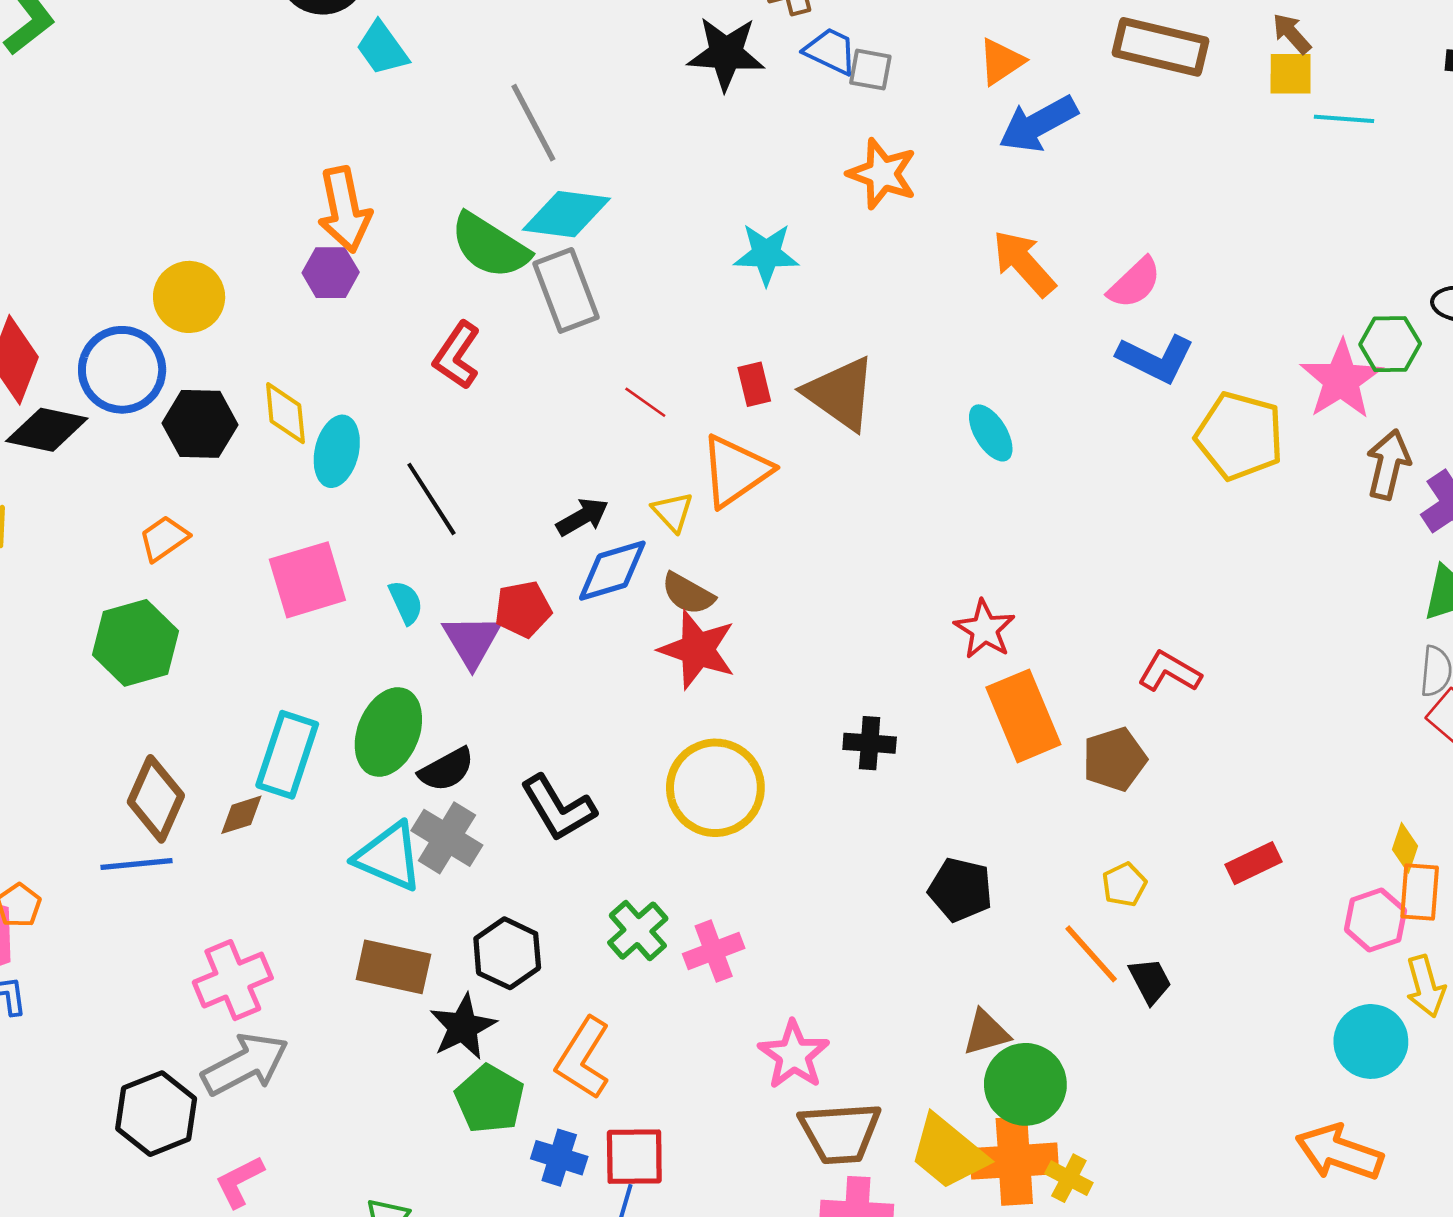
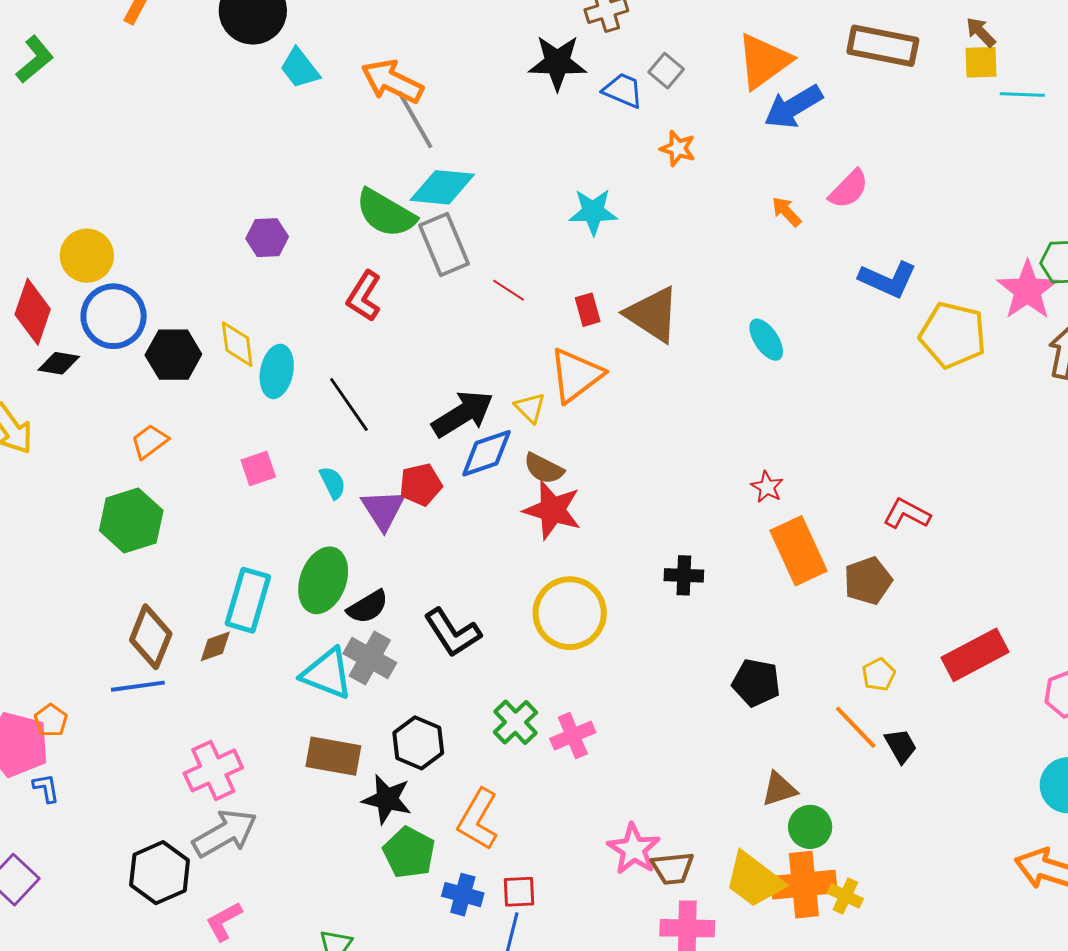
blue trapezoid: (831, 51) -> (623, 90), moved
orange triangle: (1001, 62) -> (764, 61), size x1.6
gray square: (870, 70) -> (666, 71), turned 32
orange star: (882, 174) -> (678, 148), size x0.7
orange arrow: (344, 210) -> (392, 81), moved, turned 130
orange arrow: (1024, 263) -> (786, 212), size x0.6
pink semicircle: (1135, 283) -> (849, 189), moved
yellow circle: (189, 297) -> (87, 256), moved
red line: (645, 402) -> (509, 290), moved
black diamond: (47, 430) -> (59, 363), size x0.7
black arrow: (582, 517) -> (463, 414), size x1.6
pink square: (307, 580) -> (258, 469), size x0.6
red star: (985, 629) -> (767, 487), size x0.7
red rectangle: (1254, 863) -> (975, 655), size x1.6
black star: (463, 1027) -> (387, 799), turned -30
pink star: (794, 1055) -> (634, 849), moved
green circle: (1025, 1084) -> (810, 827), size x0.7
brown trapezoid: (840, 1133) -> (673, 868), size x0.7
red square: (634, 1157) -> (519, 892), size x0.7

